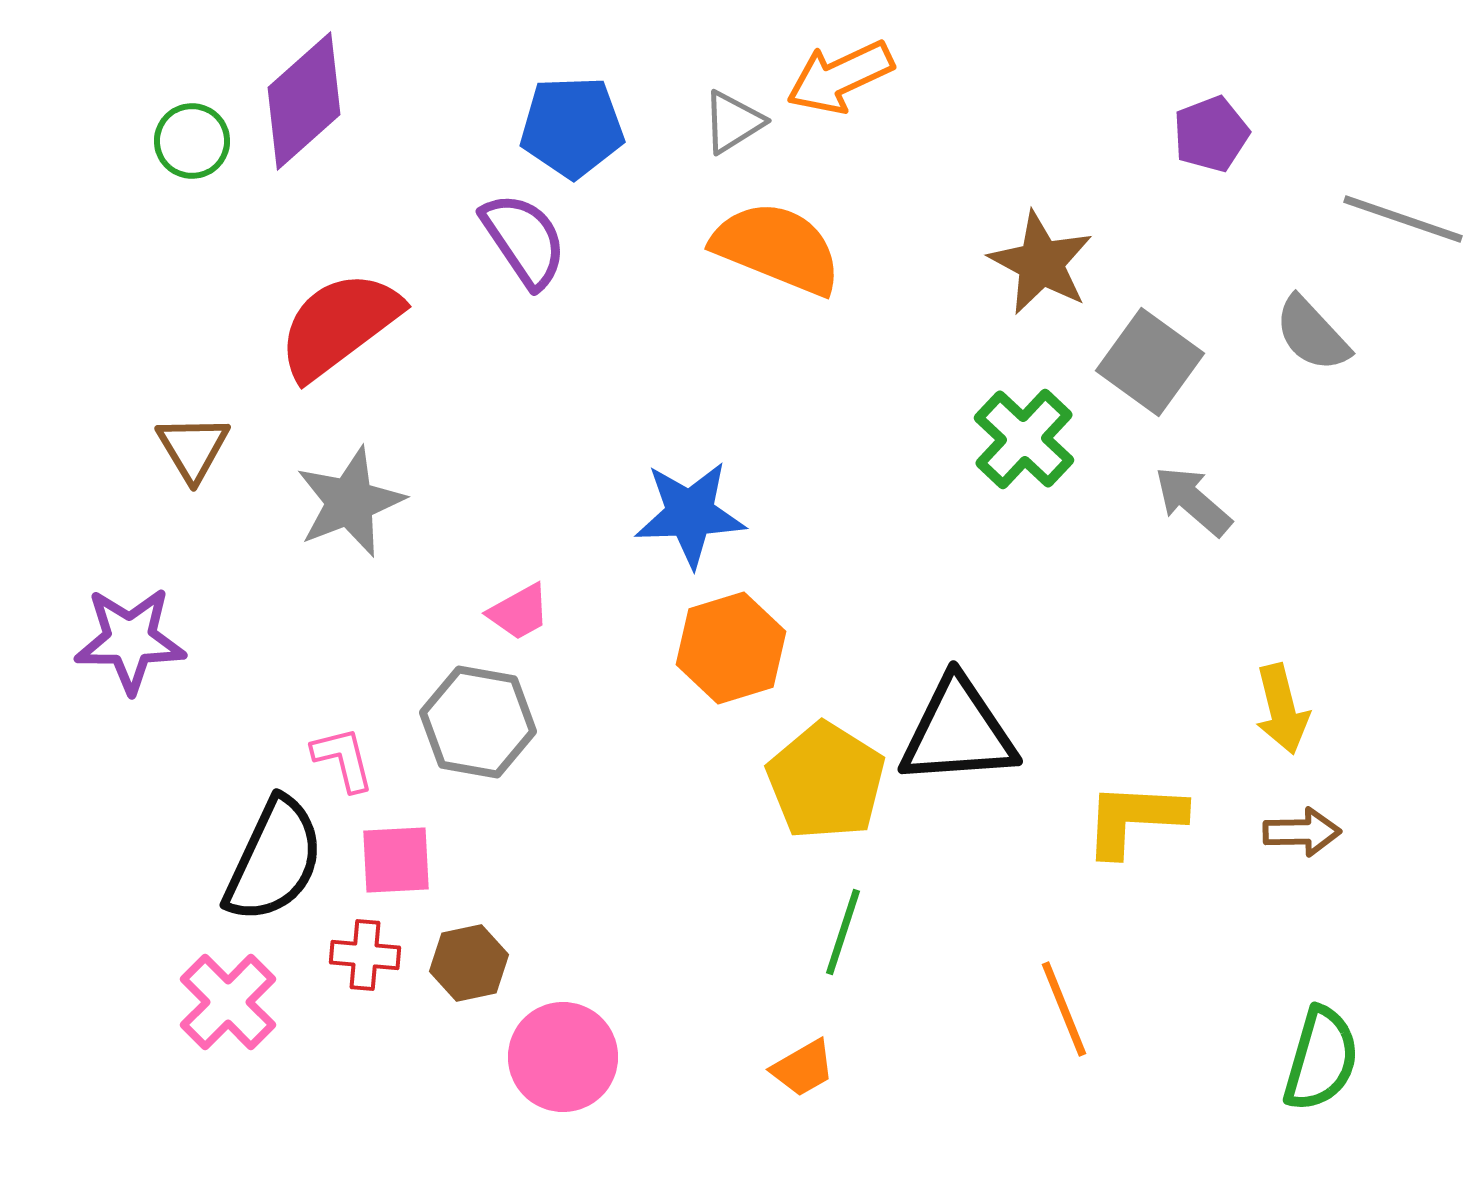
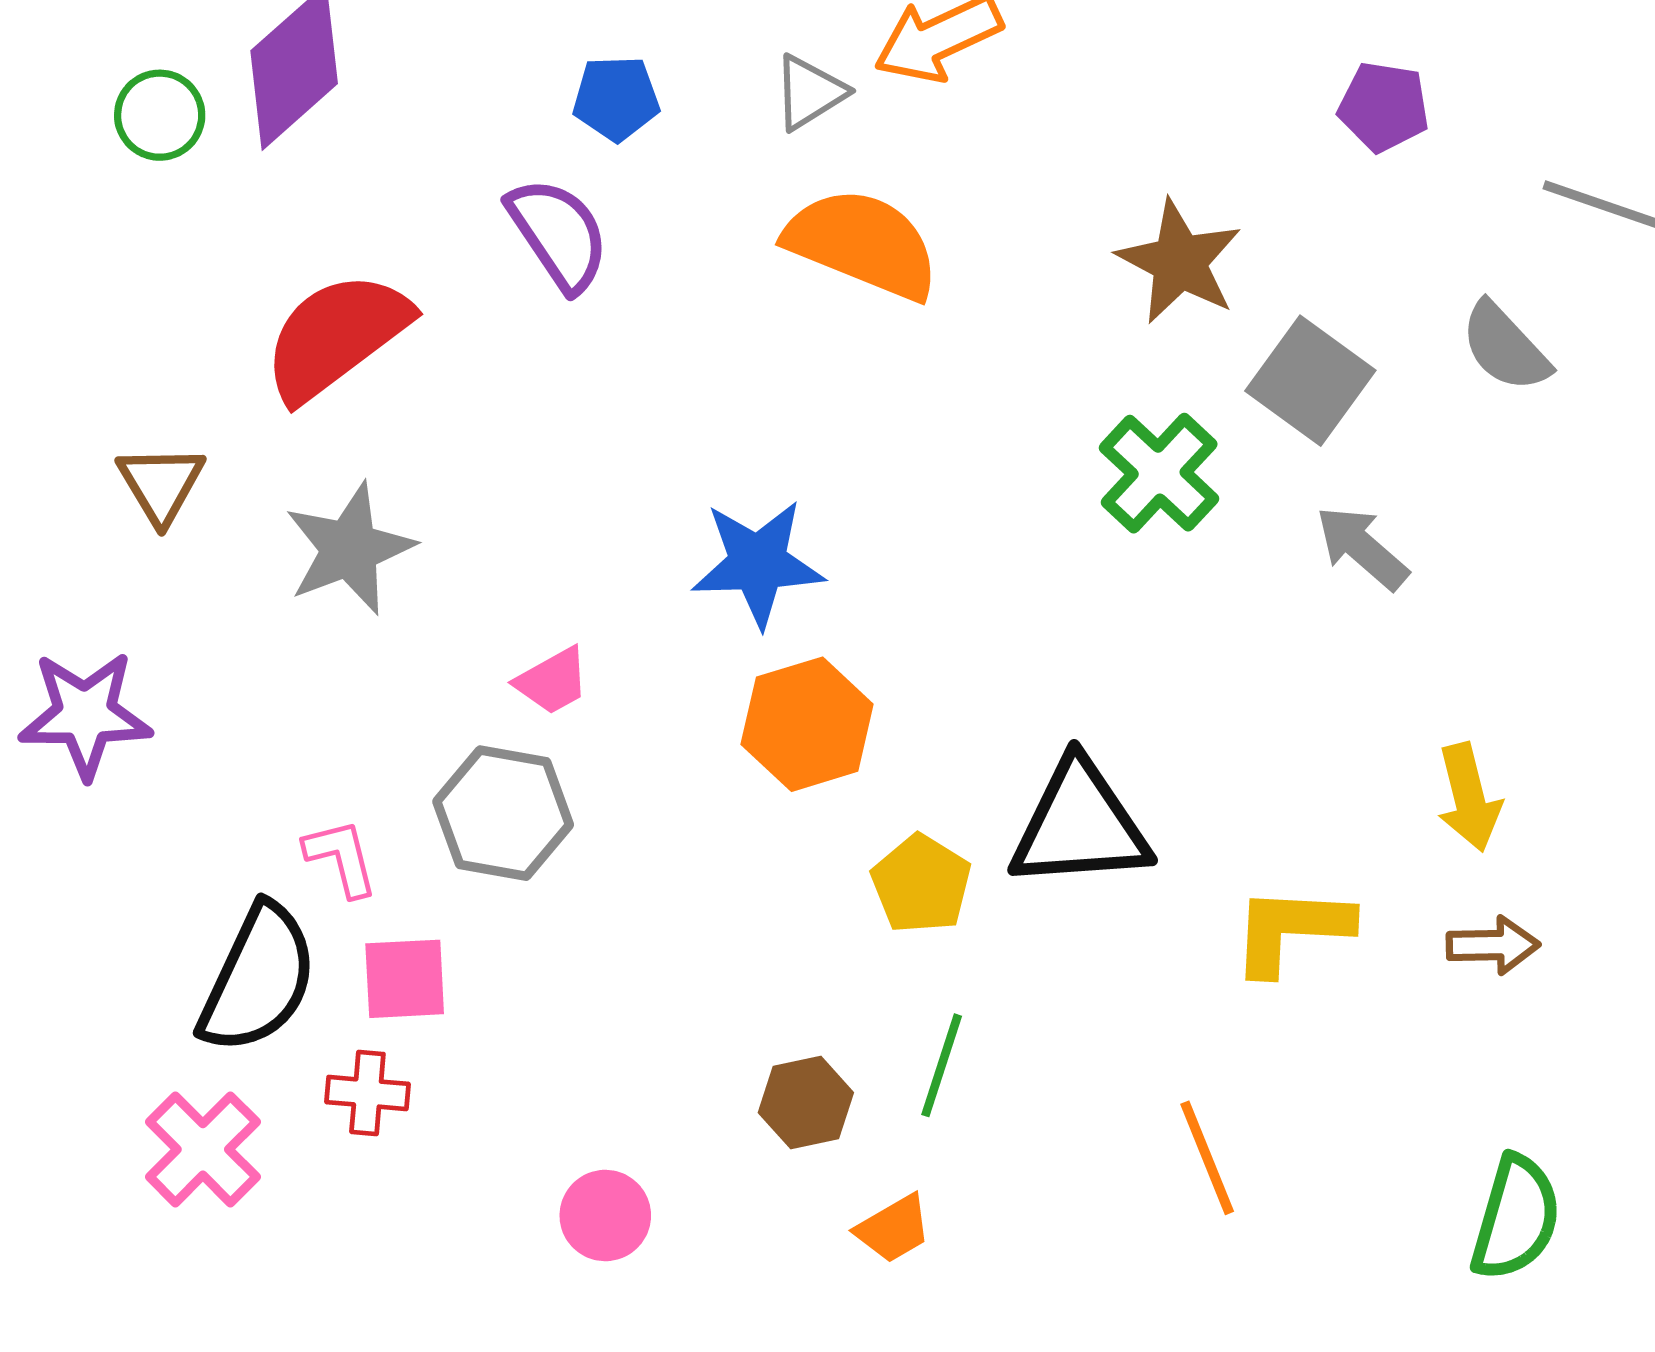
blue pentagon: (572, 127) -> (616, 98), size x0.7
purple pentagon: (1211, 134) -> (1384, 107), turned 30
yellow pentagon: (826, 781) -> (921, 884), size x0.7
brown hexagon: (469, 963) -> (806, 1103), moved
pink circle: (563, 1057) -> (605, 1215), size x0.7

